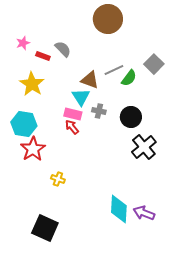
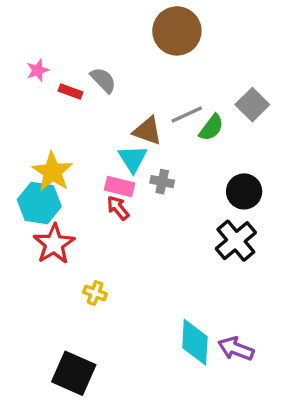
yellow star: (32, 84) -> (52, 172), moved
black circle: (131, 117) -> (244, 191), moved

